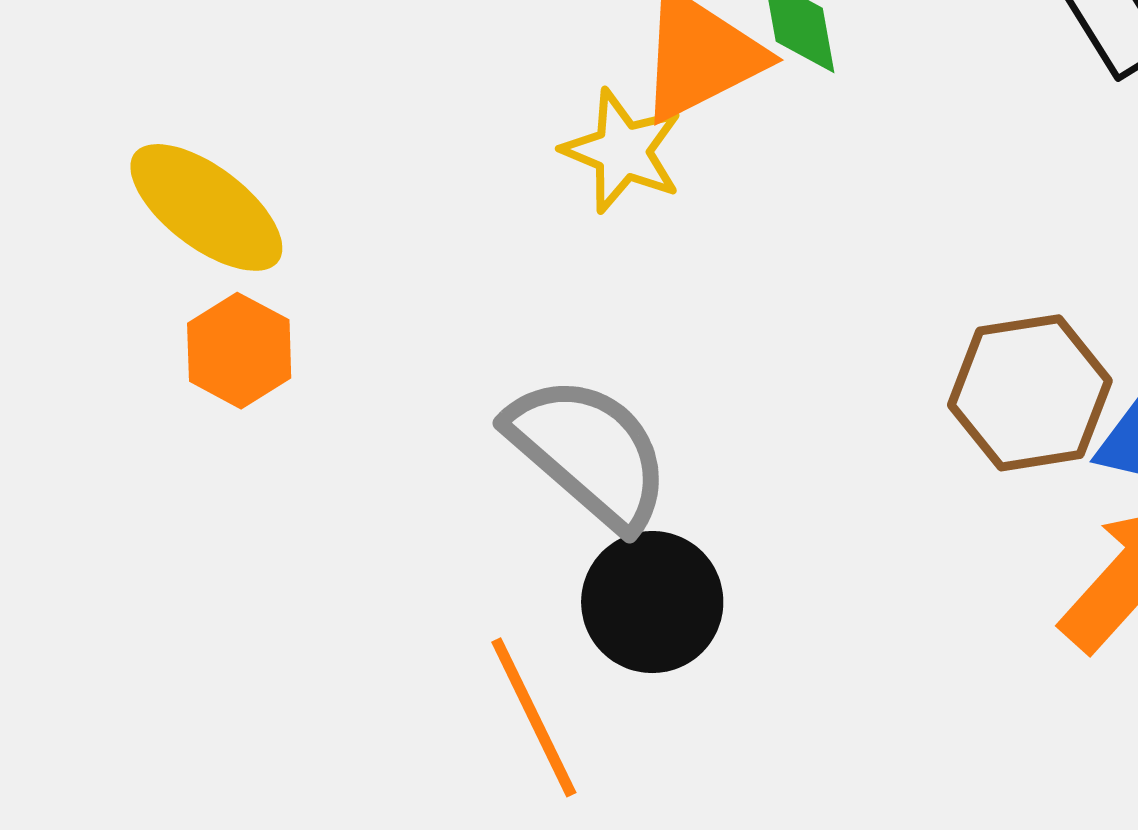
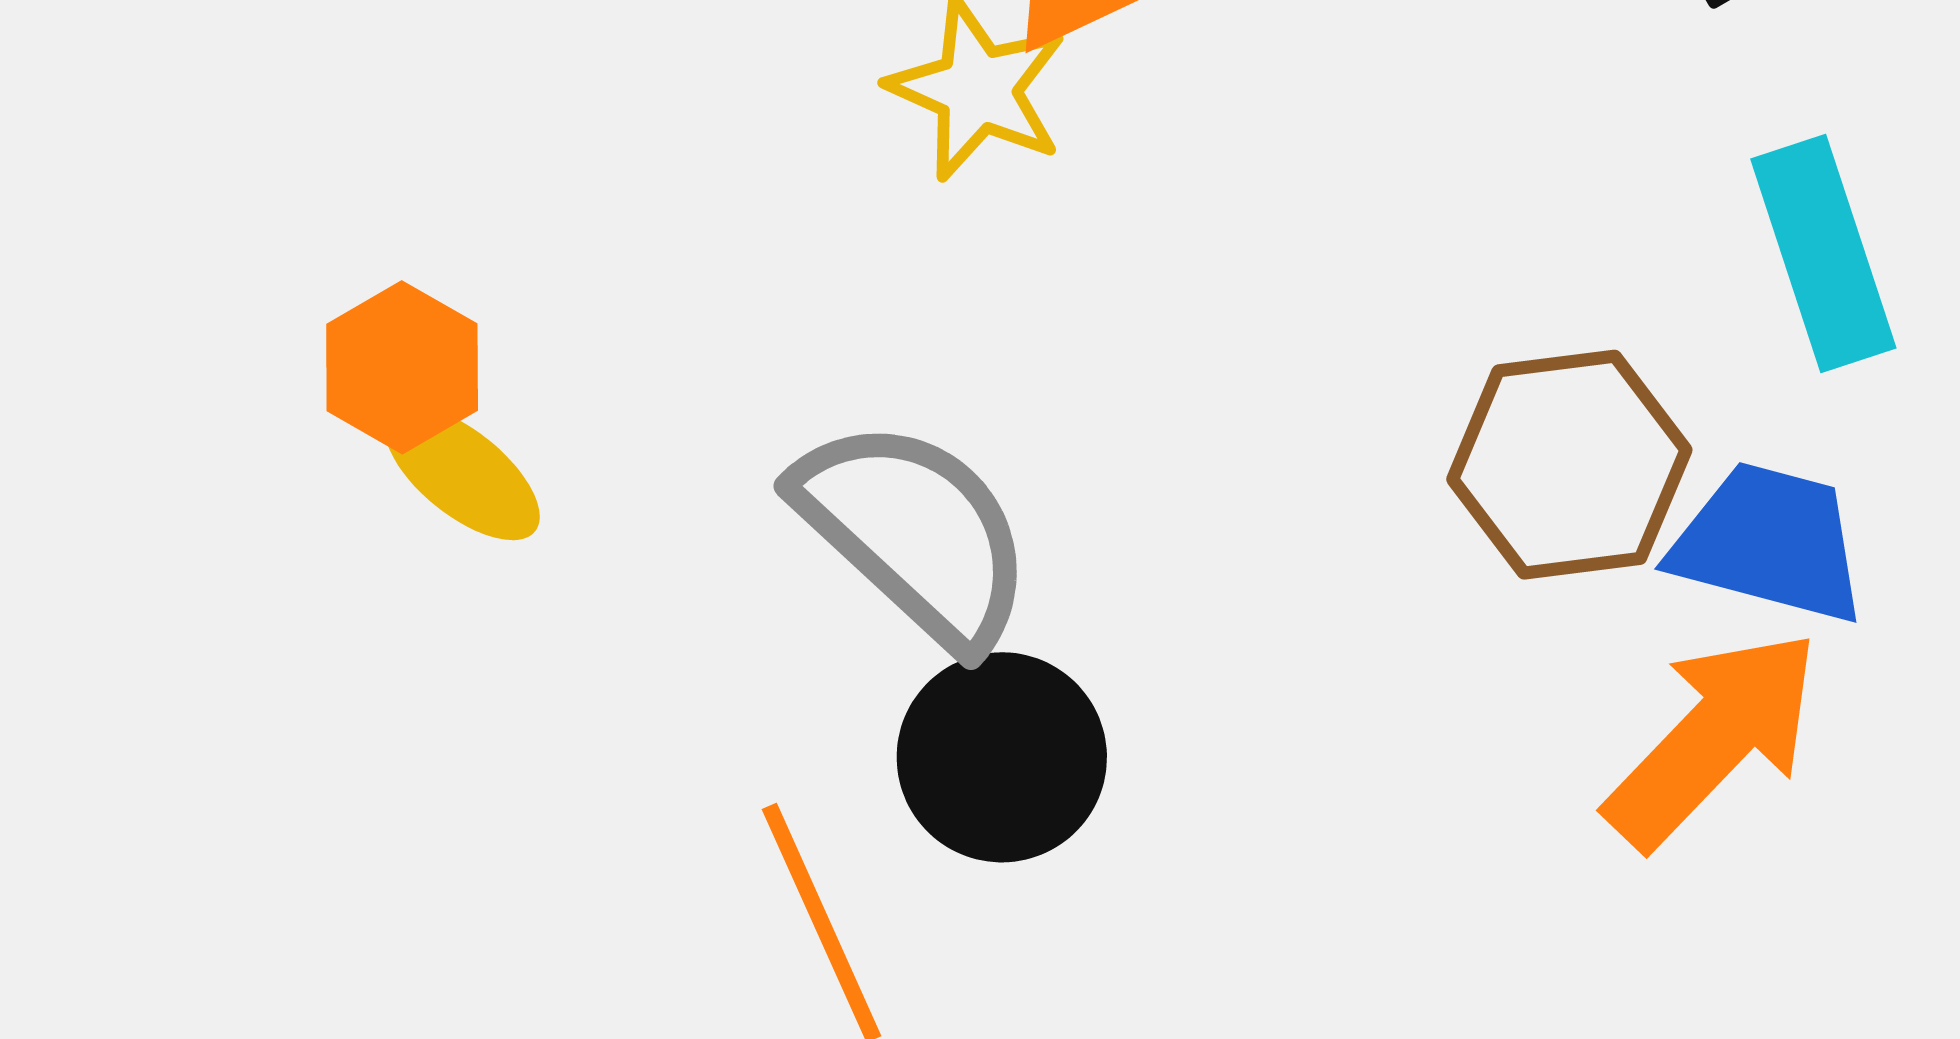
yellow ellipse: (206, 207) -> (462, 473), moved, size x0.7

